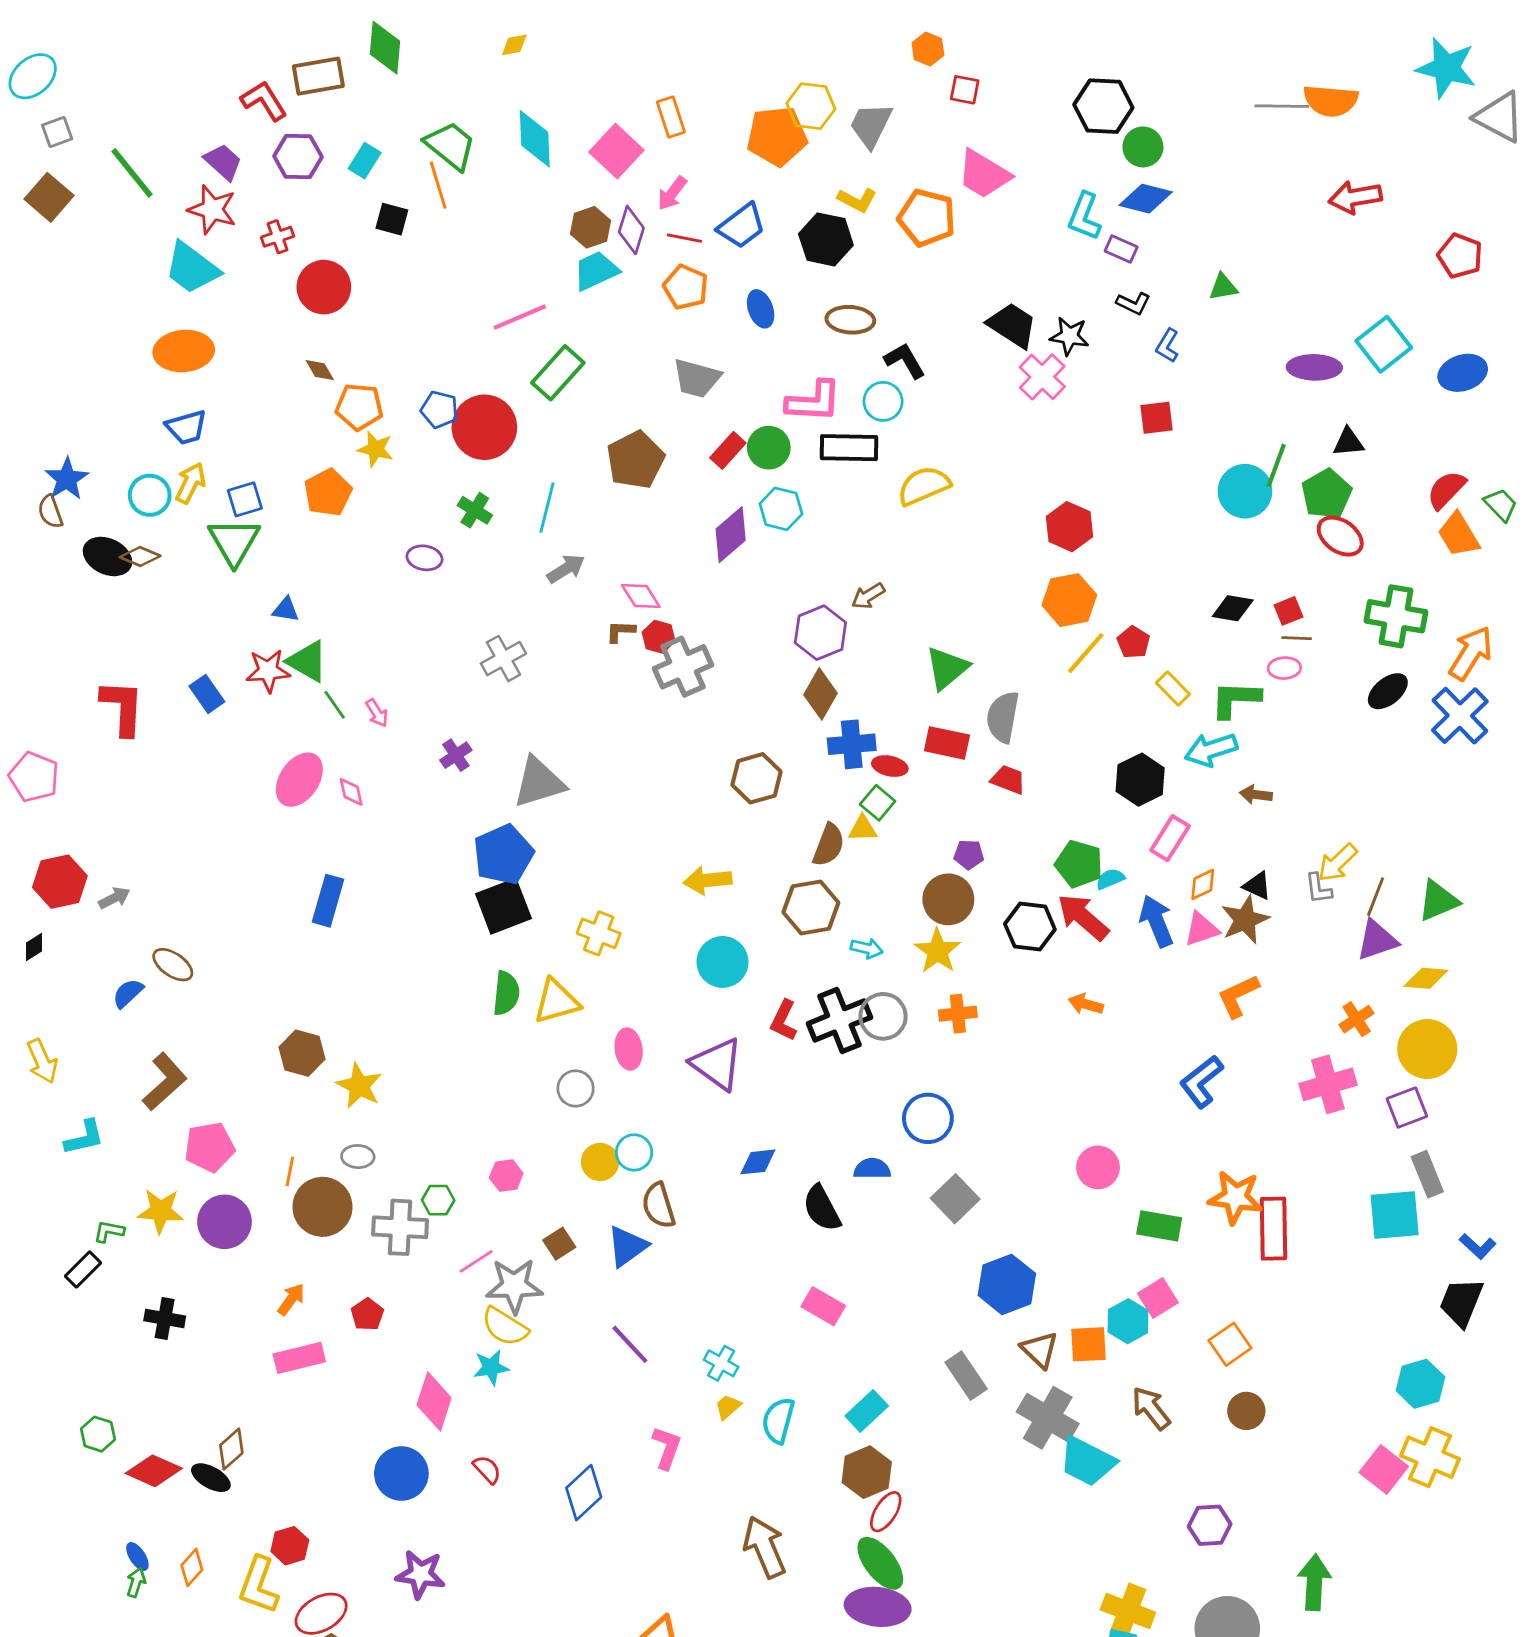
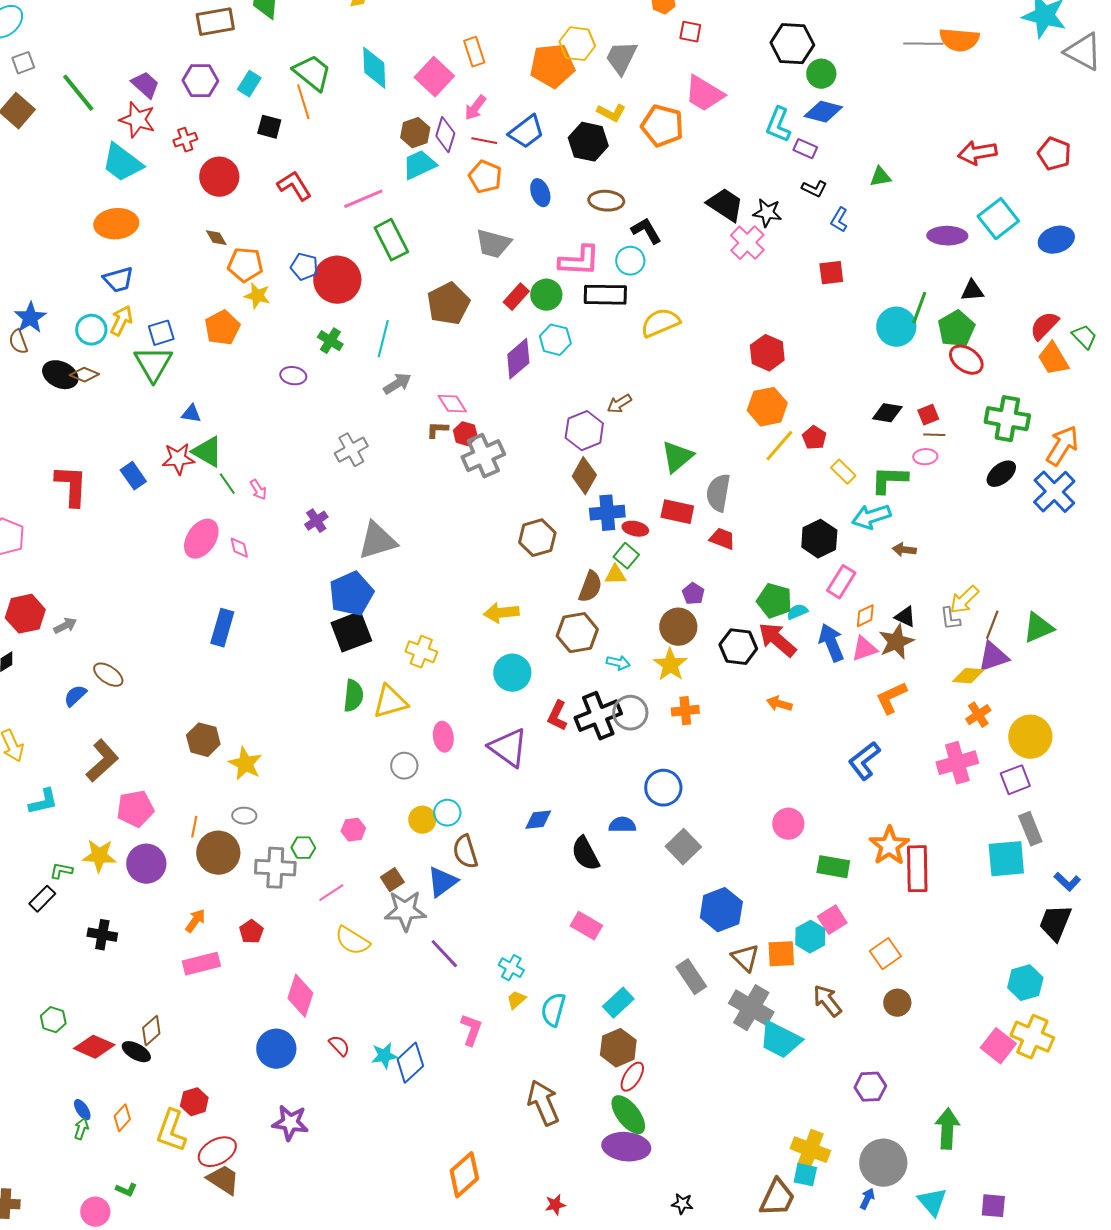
red L-shape: (264, 101) -> (294, 186), moved
red arrow: (1355, 197) -> (977, 153), moved
green rectangle: (558, 373) -> (391, 240), turned -69
purple pentagon: (969, 854) -> (693, 594), turned 30
yellow diamond: (1426, 978) -> (968, 676), moved
orange star: (1235, 1197) -> (889, 846), turned 30
gray star: (514, 1286) -> (405, 911), moved
cyan star: (491, 1367) -> (384, 1056), moved

